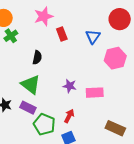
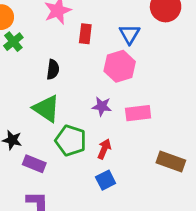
red rectangle: (62, 34) -> (85, 34), turned 32
pink hexagon: (115, 58) -> (120, 66), moved
purple rectangle: (28, 108) -> (34, 164), moved
green pentagon: (44, 124) -> (71, 141), moved

